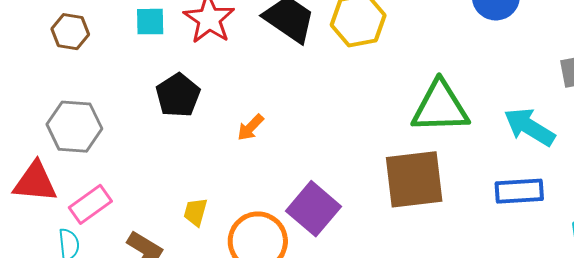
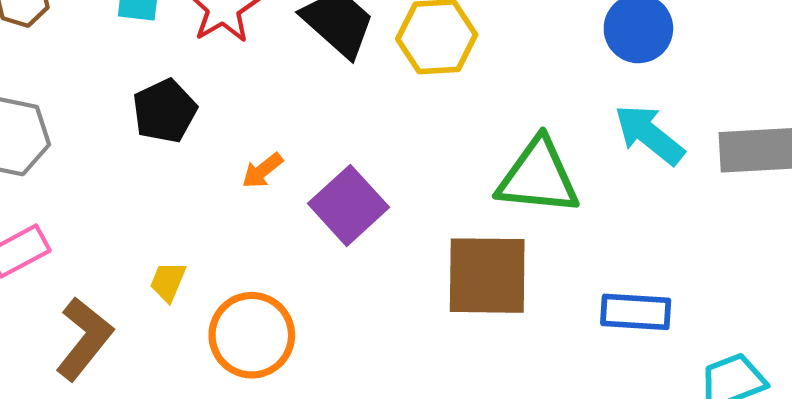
cyan arrow: (529, 127) -> (649, 135), moved
purple square: (313, 209) -> (349, 205), moved

